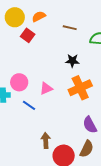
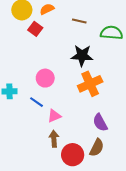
black star: (72, 61) -> (82, 55), size x1.5
pink circle: (19, 82) -> (45, 78), moved
pink triangle: (46, 89) -> (54, 116), moved

